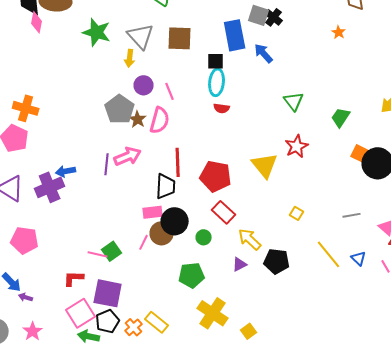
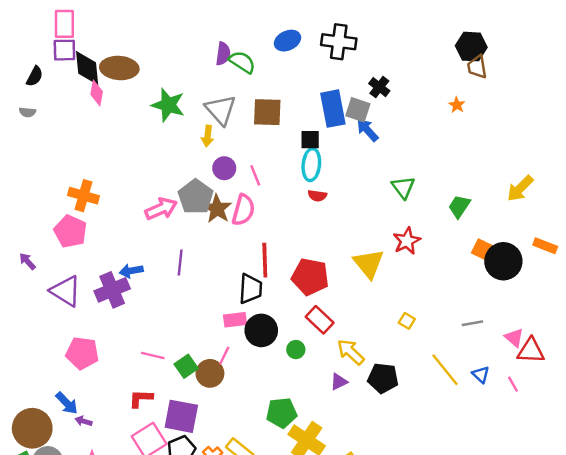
gray square: (259, 15) -> (358, 110), moved
brown star: (138, 119) -> (217, 209), size x1.4
pink arrow: (128, 156) -> (161, 209), moved
brown circle: (162, 233) -> (210, 373), moved
pink line: (98, 254) -> (153, 355), moved
green pentagon: (192, 275) -> (282, 413), moved

